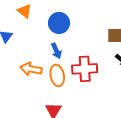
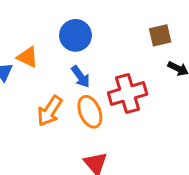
orange triangle: (24, 11) -> (28, 57), moved
orange arrow: (31, 69) -> (50, 111), turned -55

